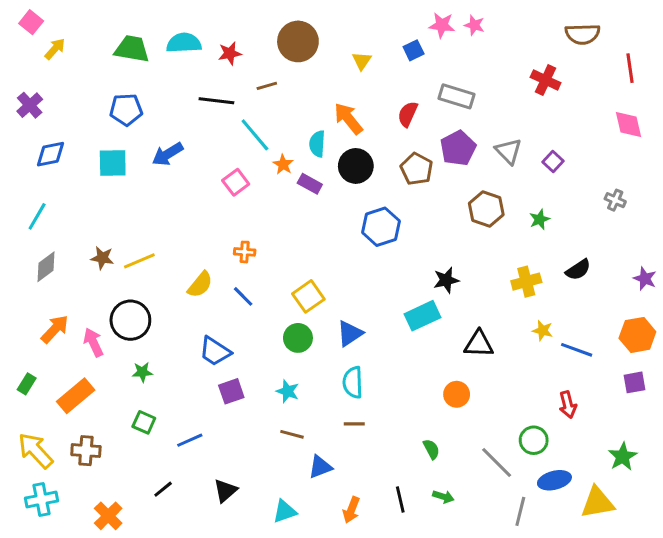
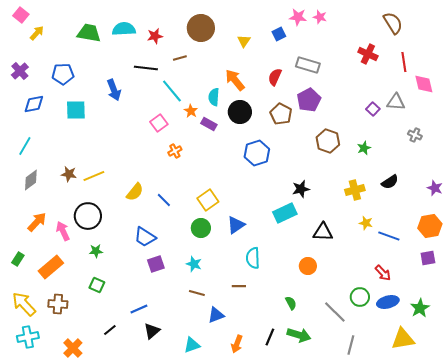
brown semicircle: (583, 34) -> (393, 23), turned -120
red line: (630, 68) -> (404, 62), moved
blue pentagon: (126, 110) -> (63, 74), moved
gray triangle: (508, 151) -> (396, 102), moved, turned -42
blue arrow: (168, 154) -> (114, 90), moved, turned -80
orange cross: (245, 252) -> (175, 151), moved, turned -32
cyan semicircle: (353, 382) -> (253, 258), moved
red arrow: (568, 405) -> (383, 273), turned -30
blue line: (190, 440) -> (139, 309), moved
blue ellipse: (554, 480) -> (388, 302), moved
green arrow: (443, 497) -> (299, 335), size x1.6
black line: (400, 500) -> (270, 337), turned 36

